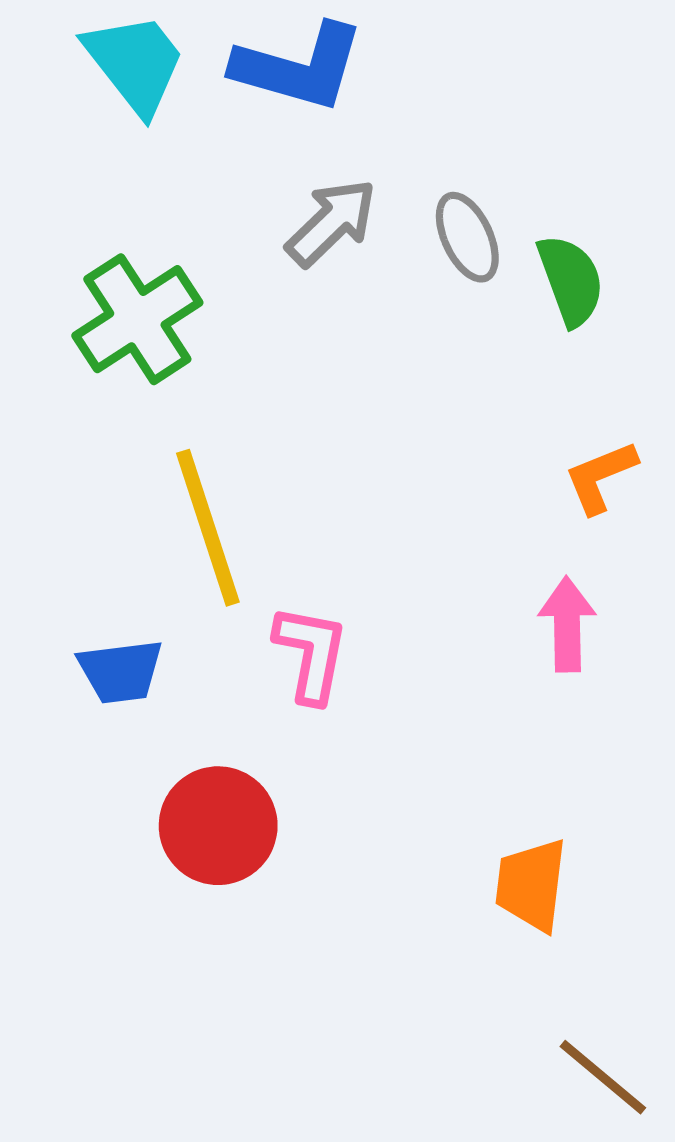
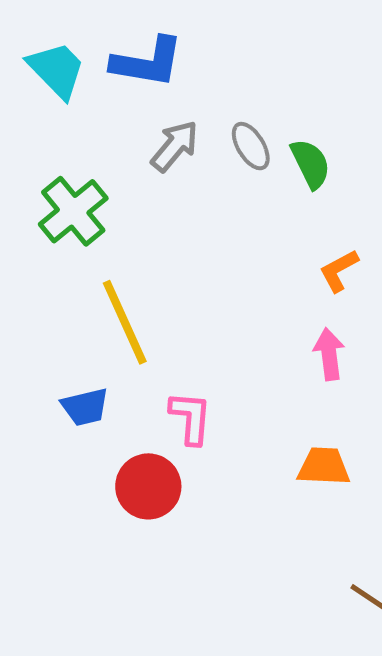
pink L-shape: (311, 654) -> (191, 418), moved
orange trapezoid: (531, 885) -> (324, 466), moved, turned 92

